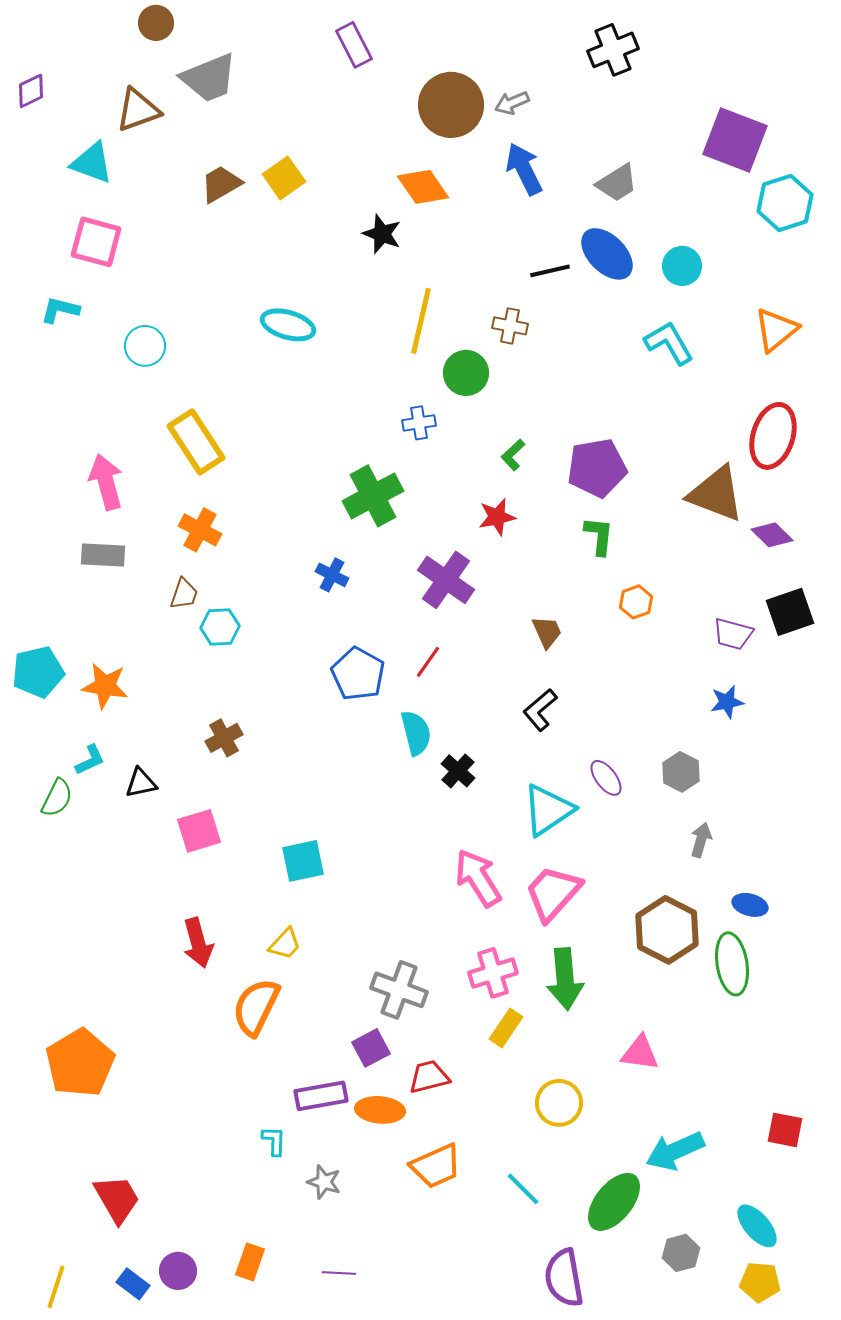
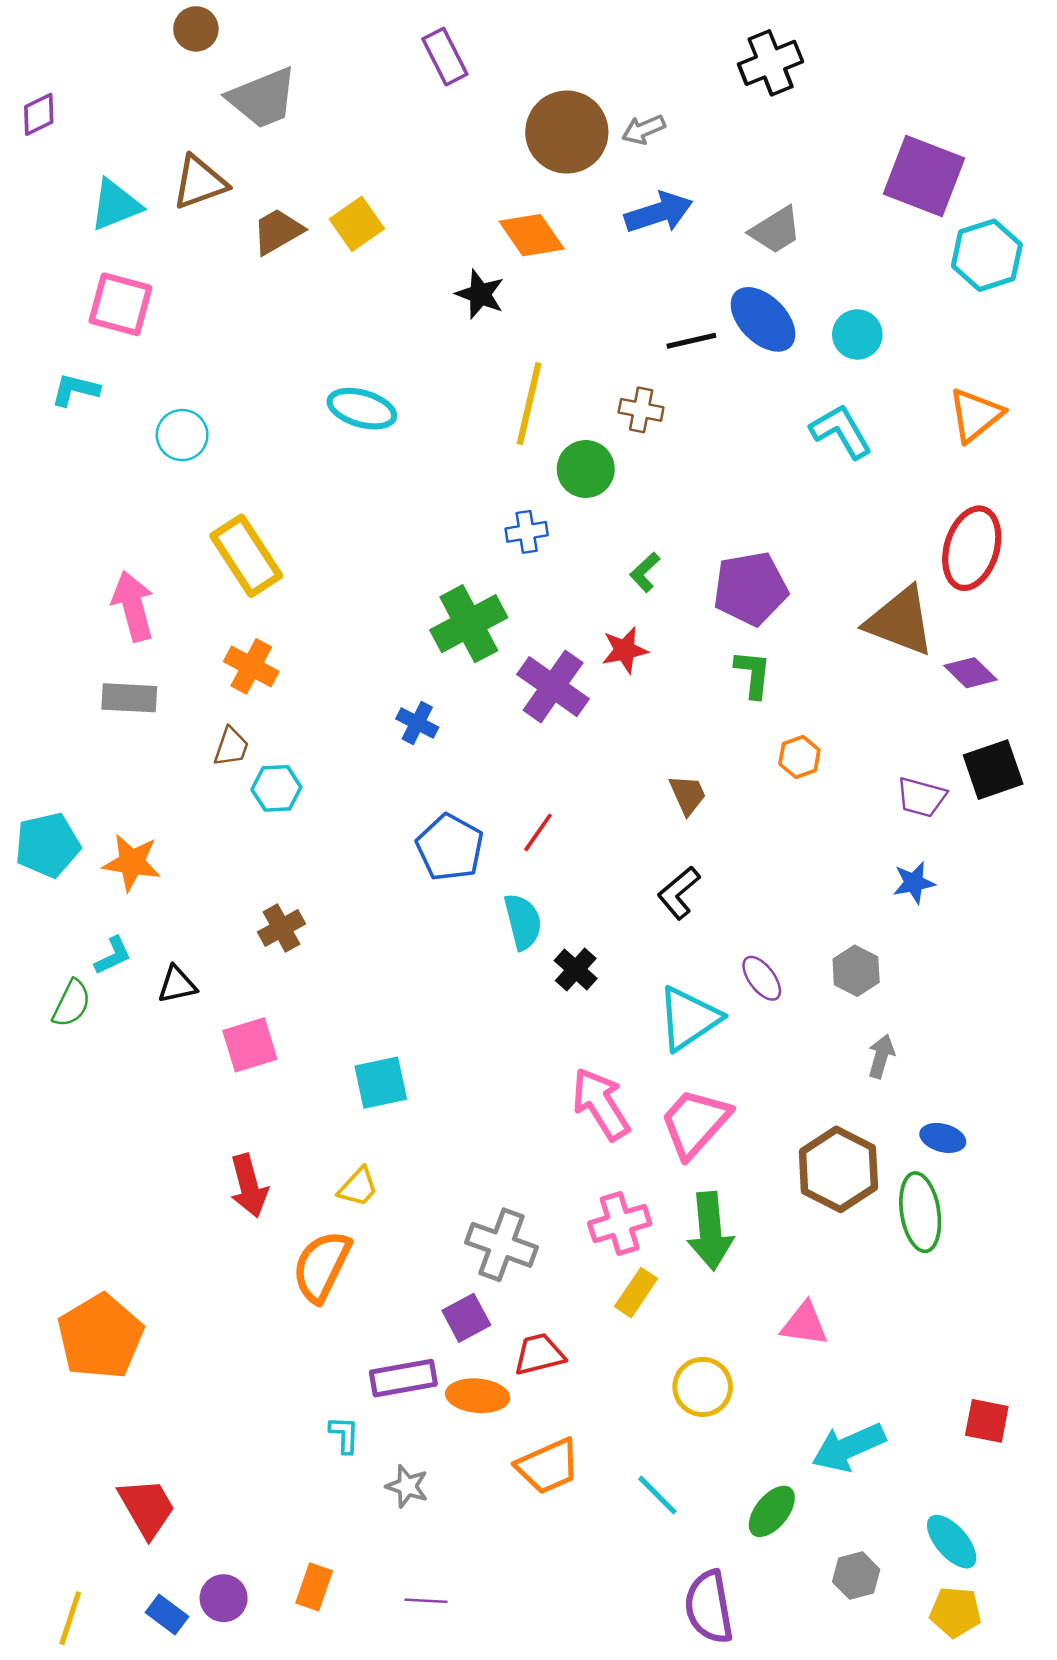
brown triangle: (138, 110) -> (200, 182), moved
cyan triangle: (92, 163) -> (115, 205), turned -42
blue arrow: (524, 169) -> (659, 213), turned 98
purple cross: (446, 580) -> (553, 687), moved
green ellipse: (614, 1202) -> (772, 1511), size x0.7

